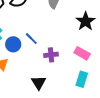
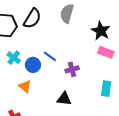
pink rectangle: (82, 53) -> (106, 52), moved
black triangle: (39, 83) -> (64, 99), turned -42

